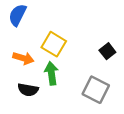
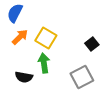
orange arrow: (23, 58) -> (20, 37), moved, turned -60
gray square: (96, 90) -> (82, 77), turned 35

